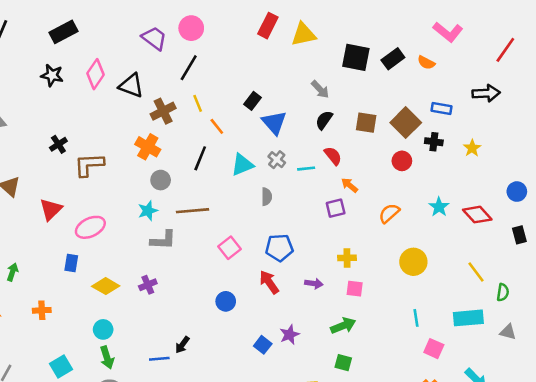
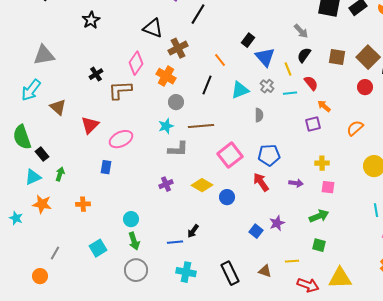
pink diamond: (95, 74) -> (136, 63), moved
black star: (52, 75) -> (91, 20), turned 30
yellow line: (198, 103) -> (288, 69), moved
pink square: (230, 248) -> (230, 155), size x1.4
yellow diamond: (106, 286) -> (202, 185), moved

